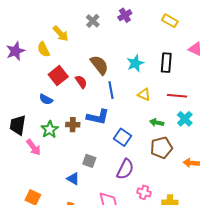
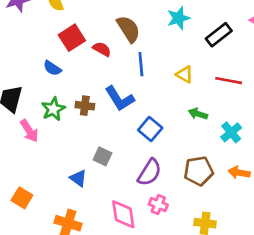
cyan star: (135, 63) -> (178, 18), moved
black rectangle: (166, 63) -> (219, 35), turned 42
red semicircle: (81, 82) -> (102, 49), turned -32
blue L-shape: (98, 117) -> (120, 99), turned 40
cyan cross: (185, 119) -> (231, 132), moved
brown pentagon: (161, 148) -> (199, 171), moved
pink cross: (144, 192) -> (158, 205), moved

